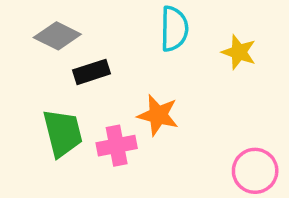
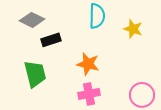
pink cross: (117, 146) -> (89, 94), moved

